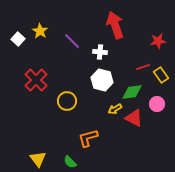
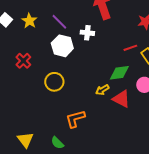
yellow star: (40, 31) -> (29, 21), moved
red cross: (36, 80) -> (23, 61), size x0.7
white hexagon: (102, 80) -> (62, 46), moved

